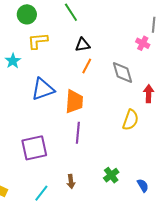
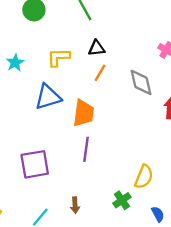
yellow L-shape: (38, 41) -> (59, 57), moved
yellow semicircle: (131, 120) -> (144, 177), moved

